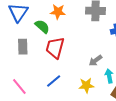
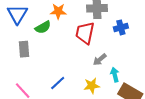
green semicircle: (42, 26) -> (43, 27), turned 112
red trapezoid: (55, 48) -> (85, 33), moved

